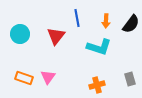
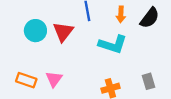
cyan circle: (20, 34) -> (35, 31), moved

